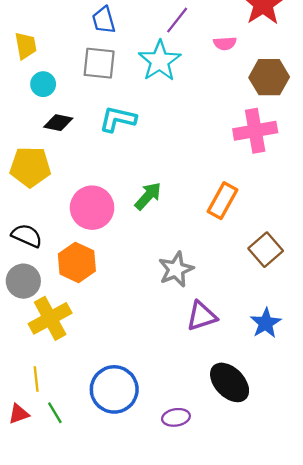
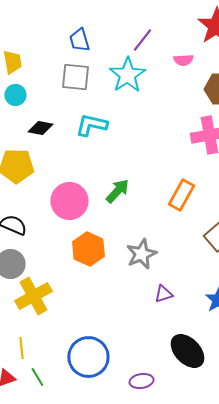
cyan circle: (43, 84) -> (15, 95), moved
orange hexagon: (77, 262) -> (88, 249), moved
purple triangle: (202, 316) -> (163, 294), size x0.7

